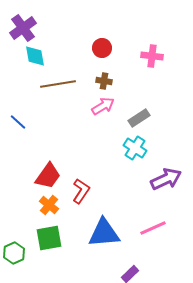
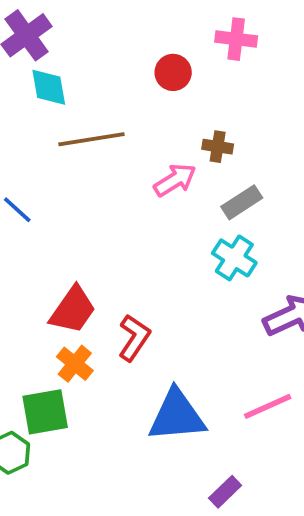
pink cross: (152, 56) -> (236, 39), moved
brown cross: (104, 81) -> (218, 147), moved
green square: (49, 238) -> (45, 412), moved

